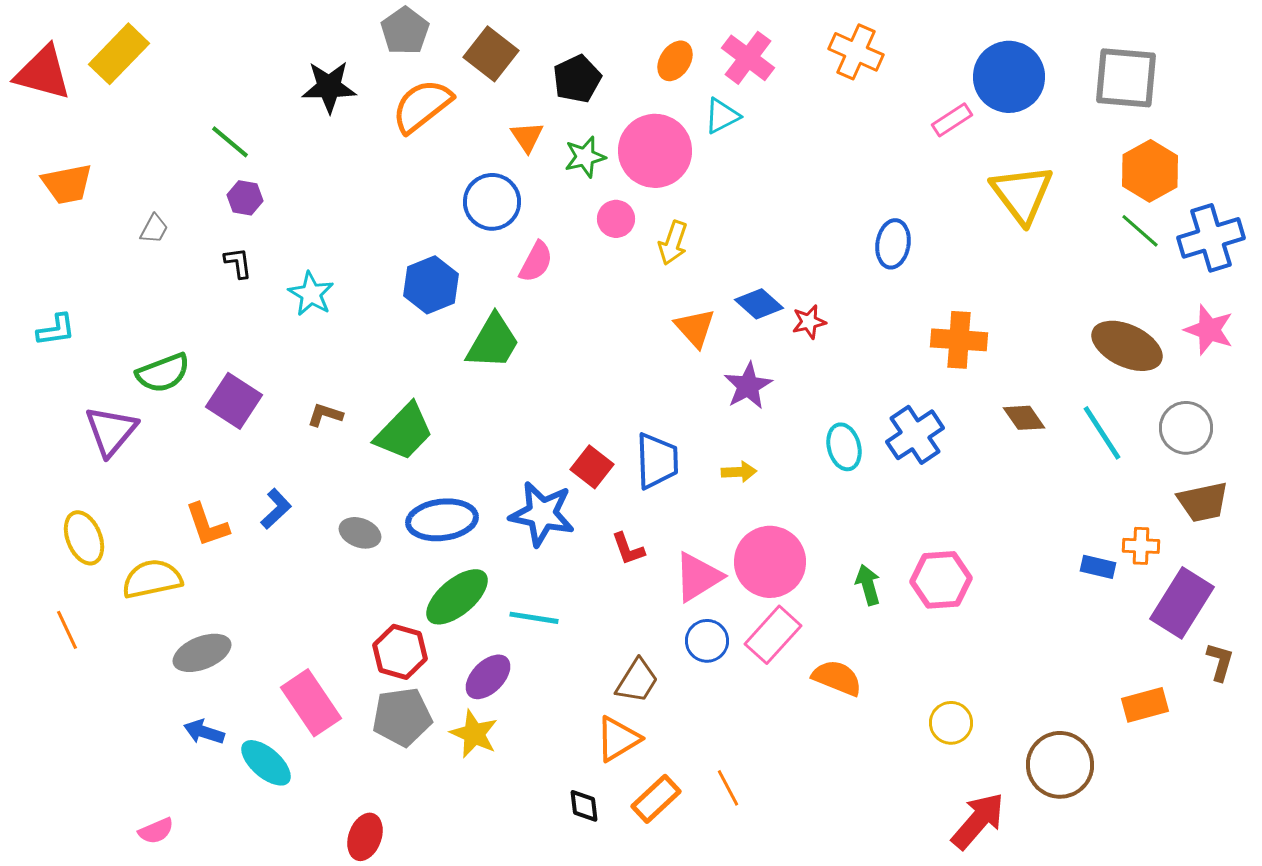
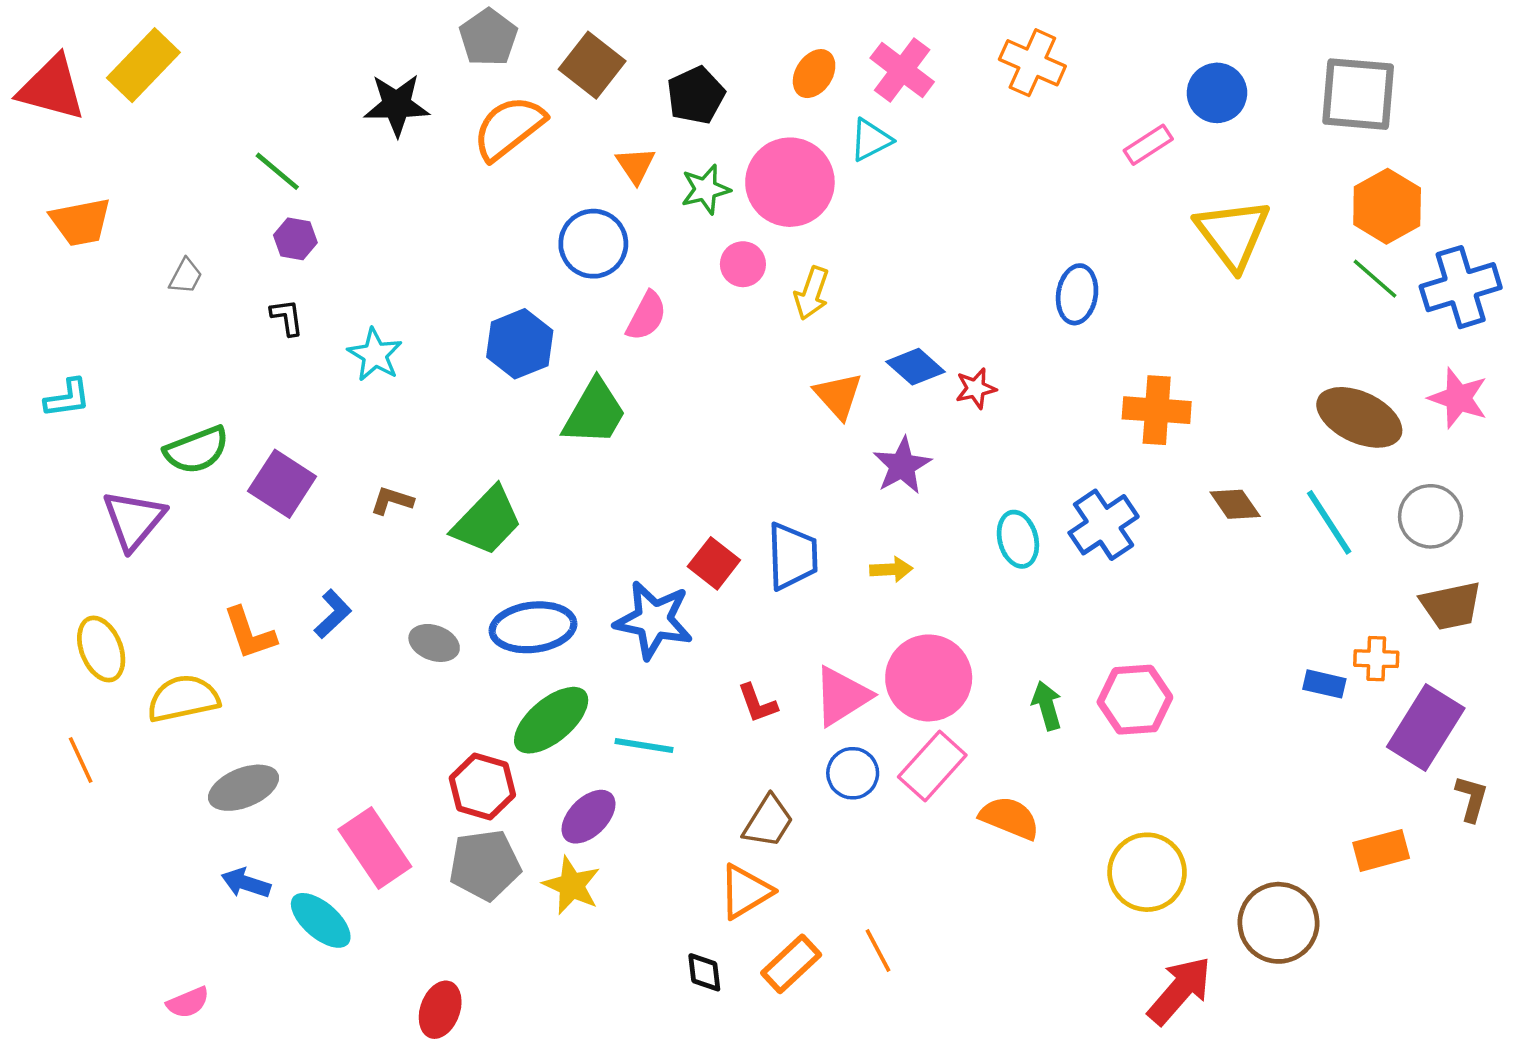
blue circle: (1009, 77) -> (1217, 93), size x0.7
red L-shape: (628, 549) -> (757, 703), moved
yellow circle: (951, 723) -> (1147, 872), size x1.5

